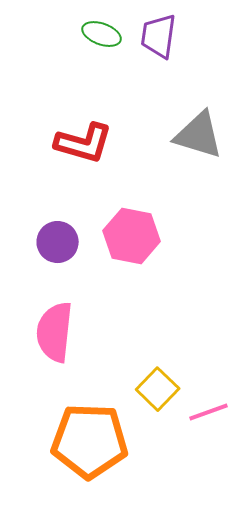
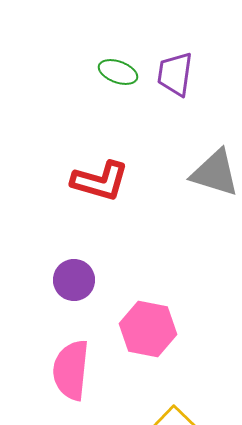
pink hexagon: (132, 236) -> (148, 329), moved

